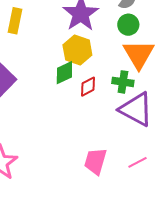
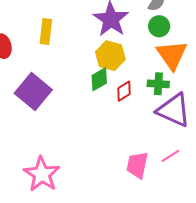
pink line: (138, 162) -> (170, 156), moved

